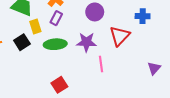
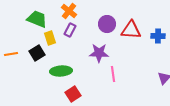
blue cross: (143, 16) -> (158, 36), moved
red triangle: (120, 36) -> (131, 30), moved, turned 50
green ellipse: (55, 44) -> (61, 71), moved

